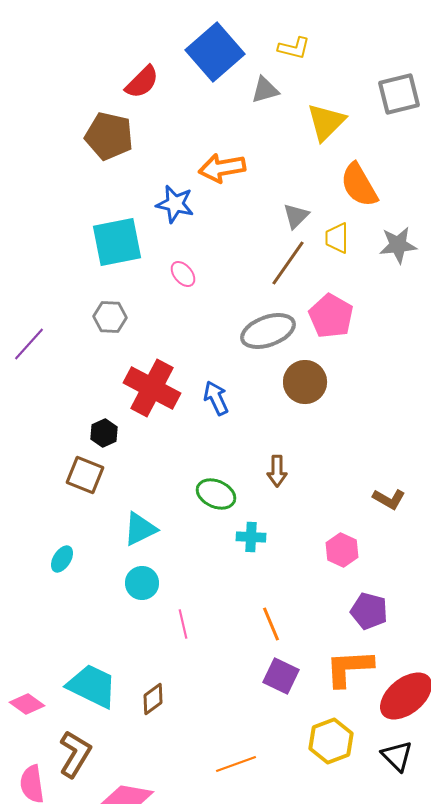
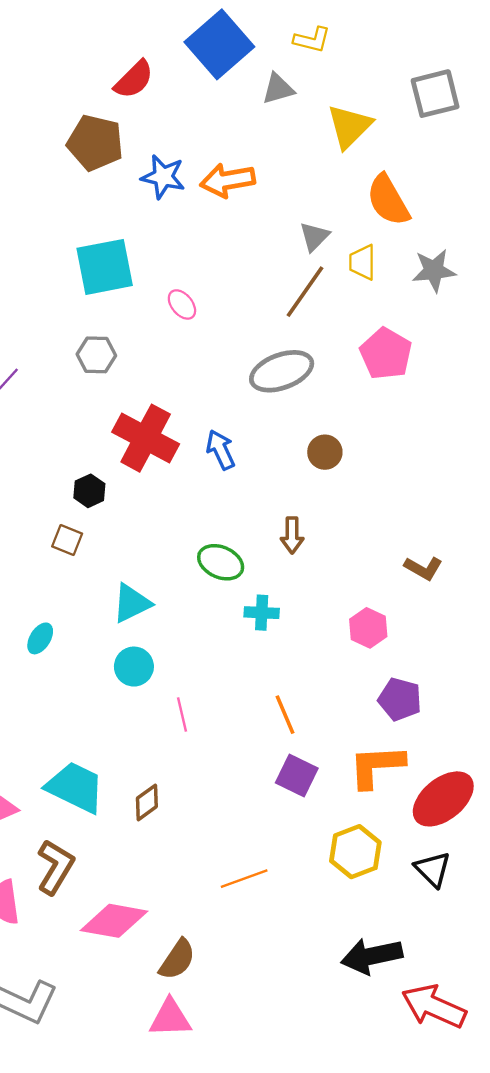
blue star: (175, 204) -> (163, 177), moved
pink pentagon: (331, 316) -> (386, 354), moved
brown circle: (305, 382) -> (325, 452), moved, size x0.7
brown square: (85, 475) -> (67, 540), size x0.7

